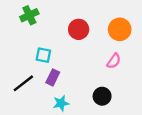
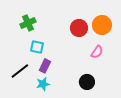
green cross: (29, 15) -> (28, 23), moved
red circle: (79, 29) -> (79, 28), moved
cyan star: (61, 103) -> (43, 84), moved

